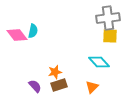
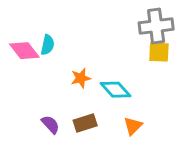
cyan diamond: (99, 62) -> (116, 90), moved
orange star: (55, 72) -> (81, 78), moved

